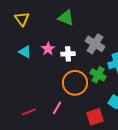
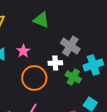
white cross: (68, 54) -> (55, 63), moved
orange circle: (75, 83) -> (34, 78), moved

